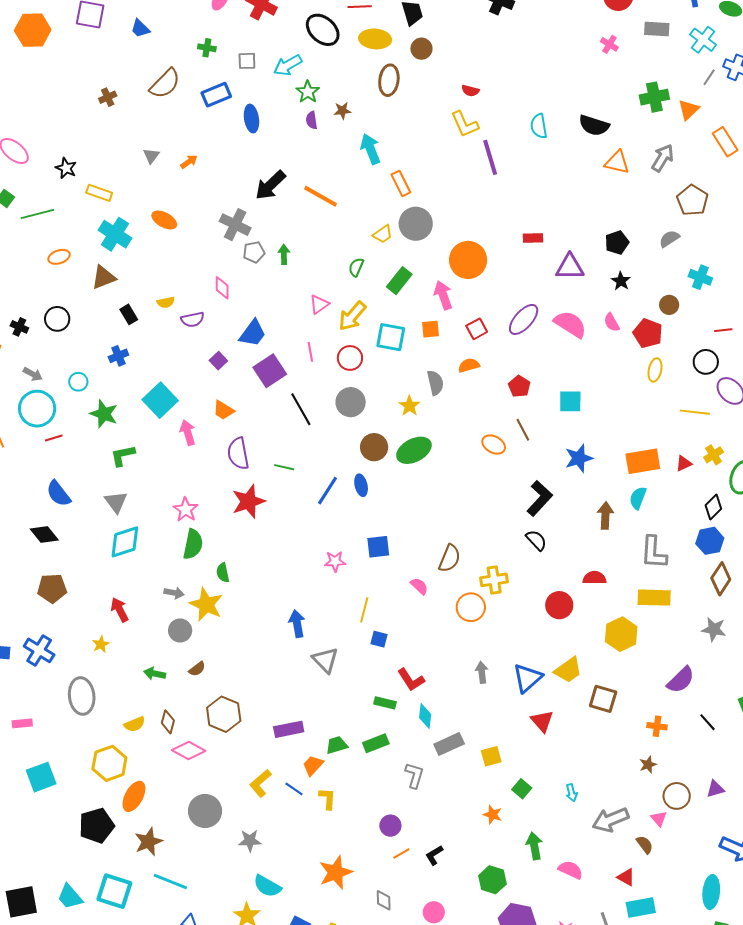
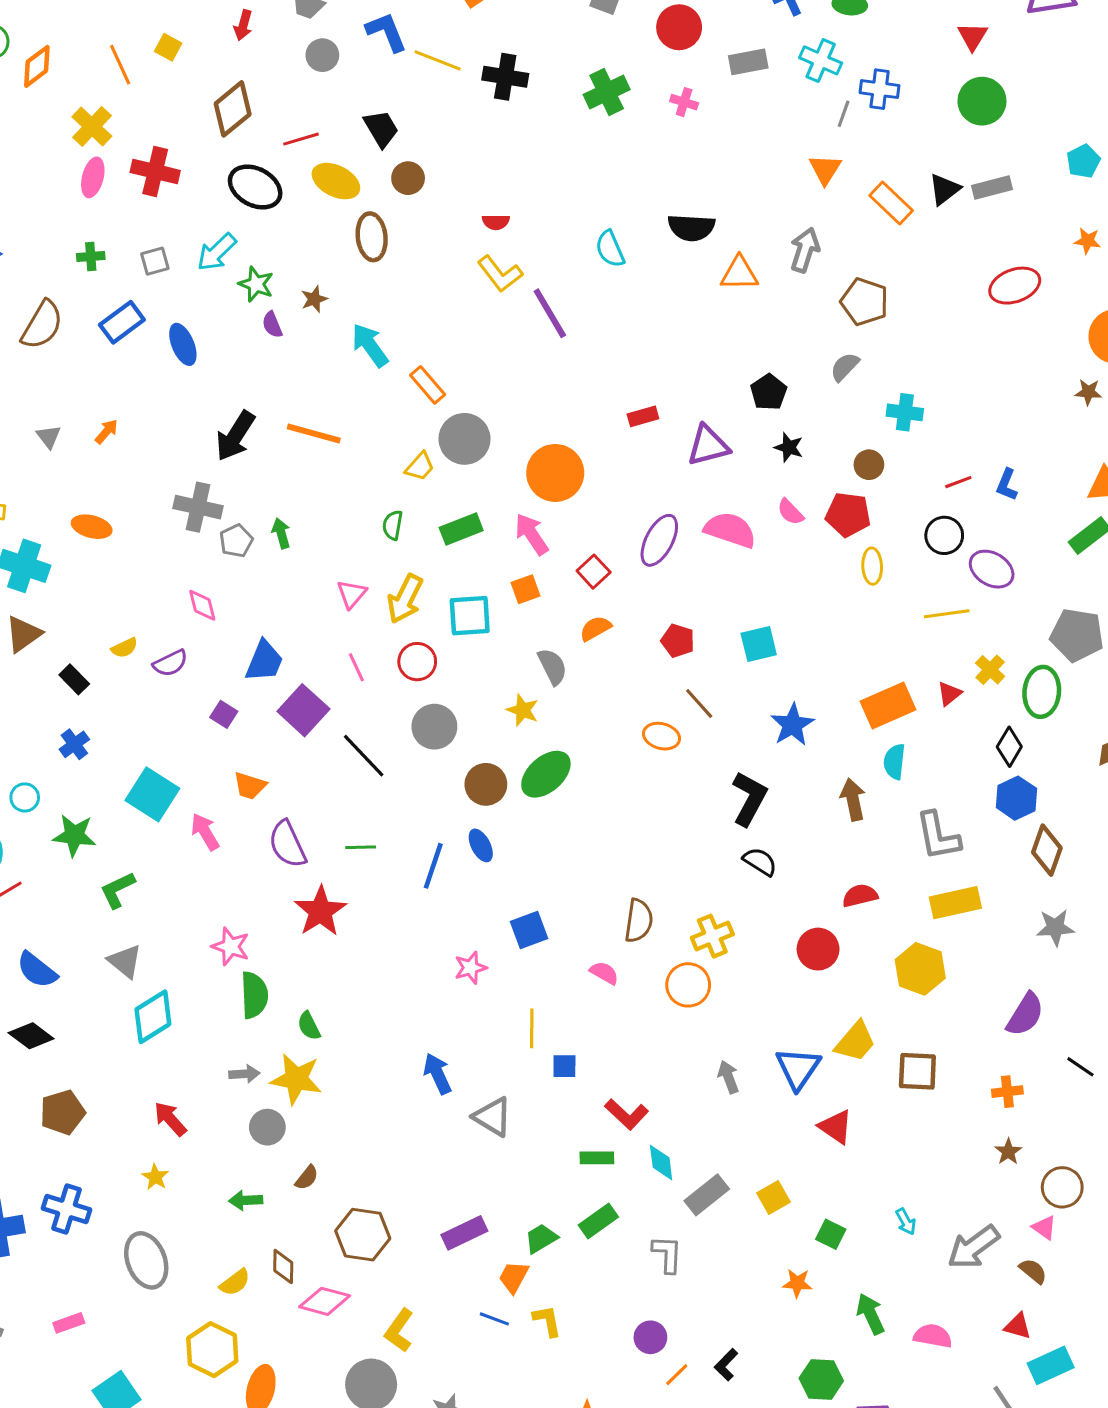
yellow ellipse: (375, 39) -> (336, 181), turned 36
green cross: (654, 97) -> (607, 92), moved
green rectangle: (399, 281) -> (461, 529), turned 44
yellow L-shape: (260, 783) -> (399, 1330), moved

